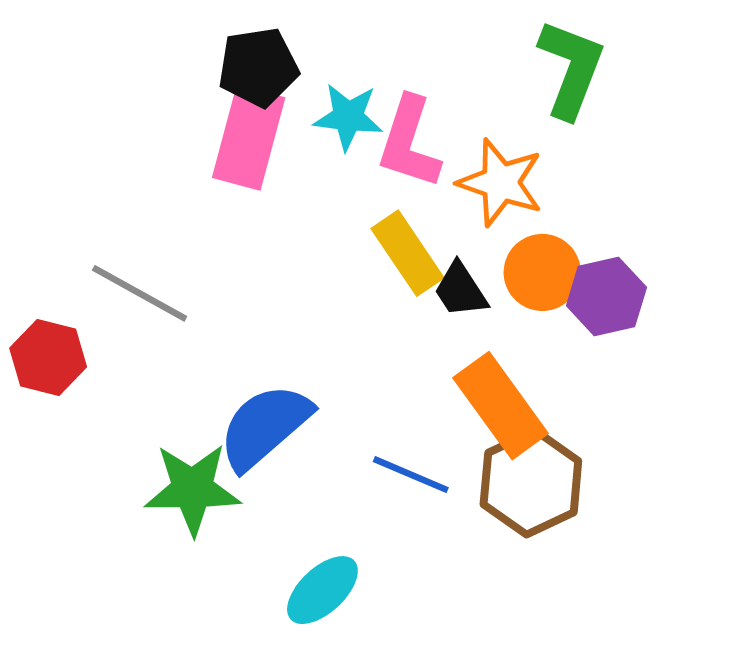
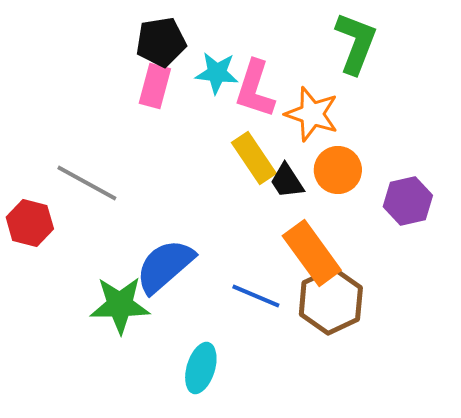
pink rectangle: (249, 138) -> (155, 86), size x0.7
purple hexagon: (606, 296) -> (408, 201), moved
cyan ellipse: (322, 590) -> (201, 368), turned -30

